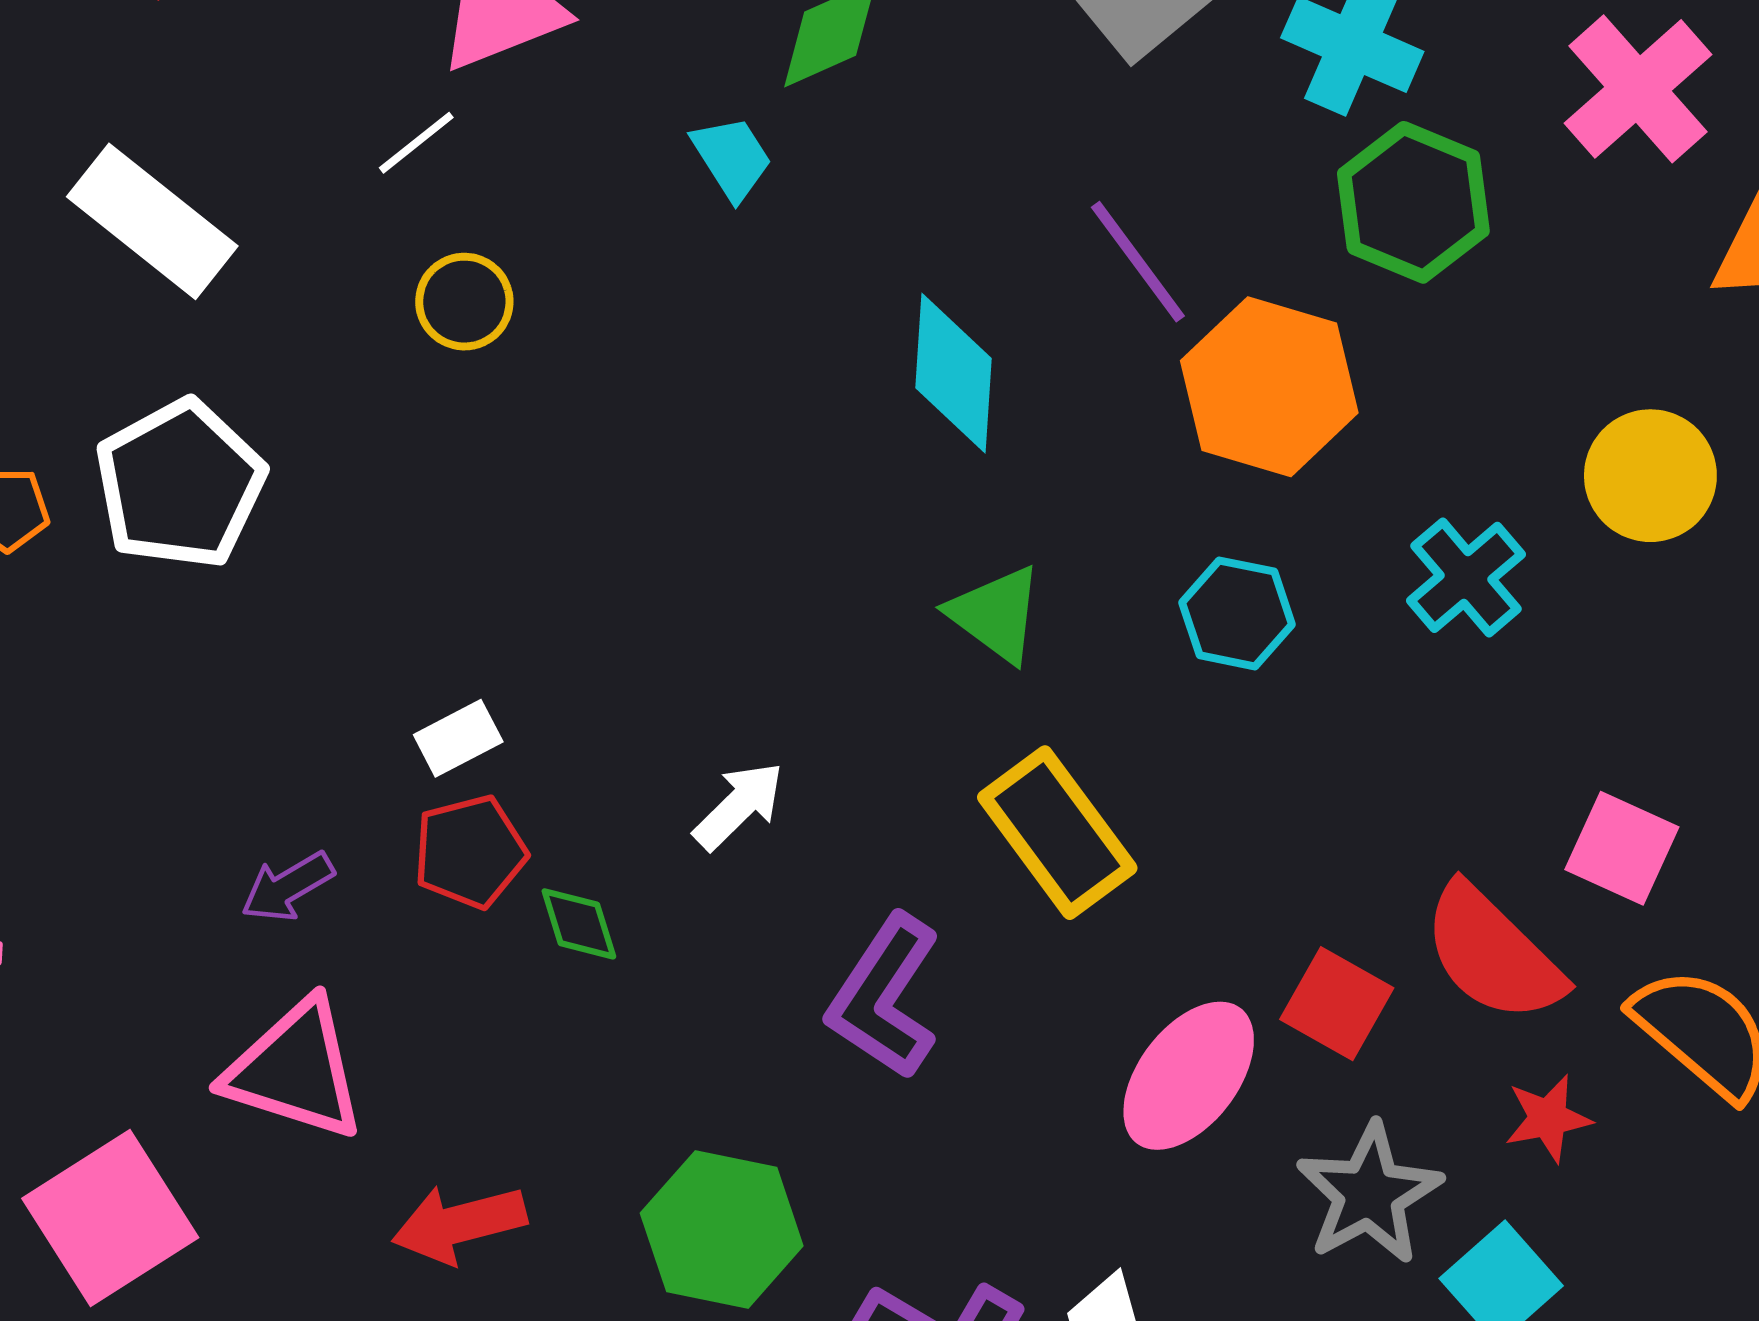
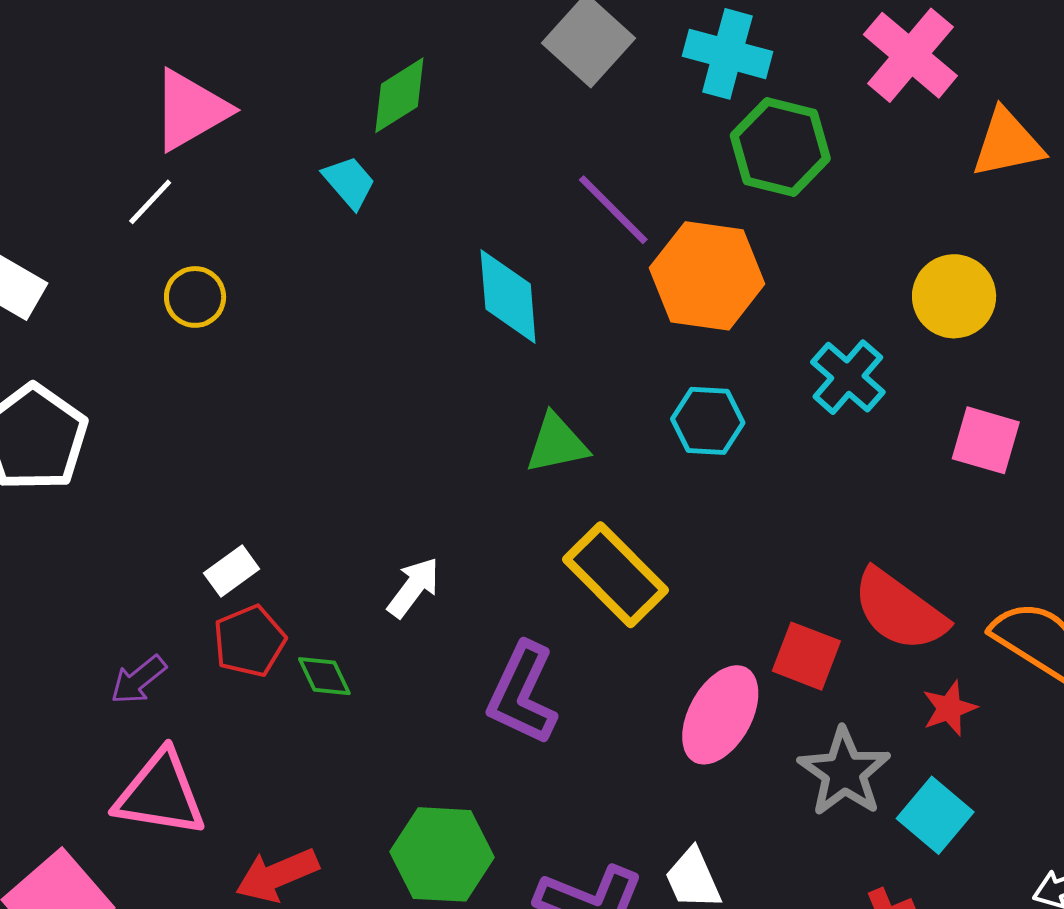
green triangle: (996, 614) -> (557, 444), turned -40
pink square: (1622, 848) -> (986, 440), moved

